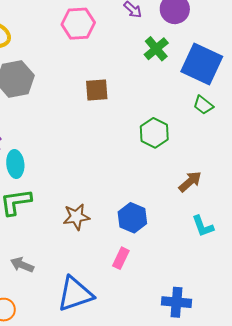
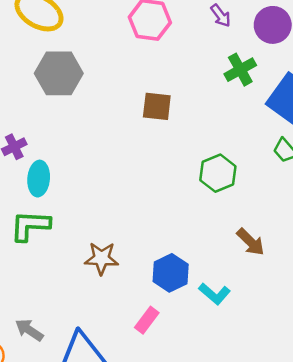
brown arrow: (190, 182) -> (251, 242), turned 75
cyan L-shape: (203, 226) -> (215, 294), moved, turned -40
gray arrow: (22, 265) -> (29, 330), moved

